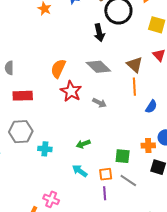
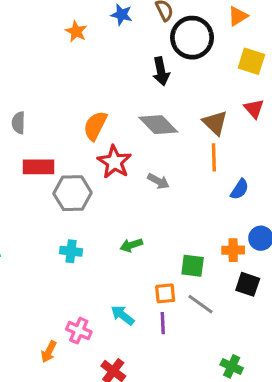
gray hexagon: (21, 132) -> (73, 193), moved
cyan arrow: (80, 171) -> (123, 315), moved

